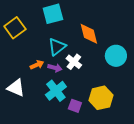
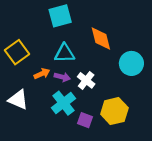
yellow square: (15, 28) -> (17, 52), moved
cyan triangle: (57, 47) -> (65, 53), turned 36
white cross: (74, 62) -> (86, 80), moved

